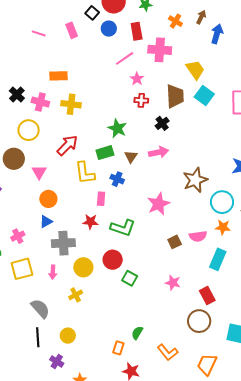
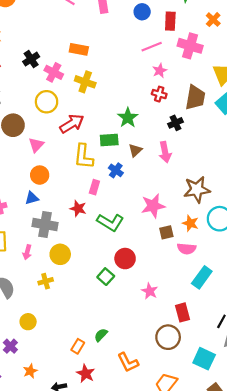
yellow circle: (29, 130) -> (47, 102), moved
pink arrow: (159, 152) -> (165, 152), turned 78
orange star: (223, 227) -> (190, 223), moved
brown square: (175, 242) -> (166, 232), moved
red circle: (113, 260) -> (125, 259), moved

